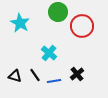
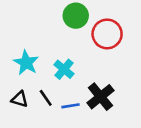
cyan star: (20, 23) -> (26, 63), moved
black cross: (77, 74) -> (101, 97), size x1.5

